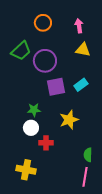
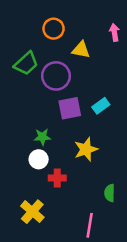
pink arrow: (79, 26) -> (115, 32), moved
yellow triangle: (83, 50) -> (81, 50), moved
yellow cross: (26, 170) -> (32, 212), turned 30
pink line: (85, 177) -> (90, 225), moved

